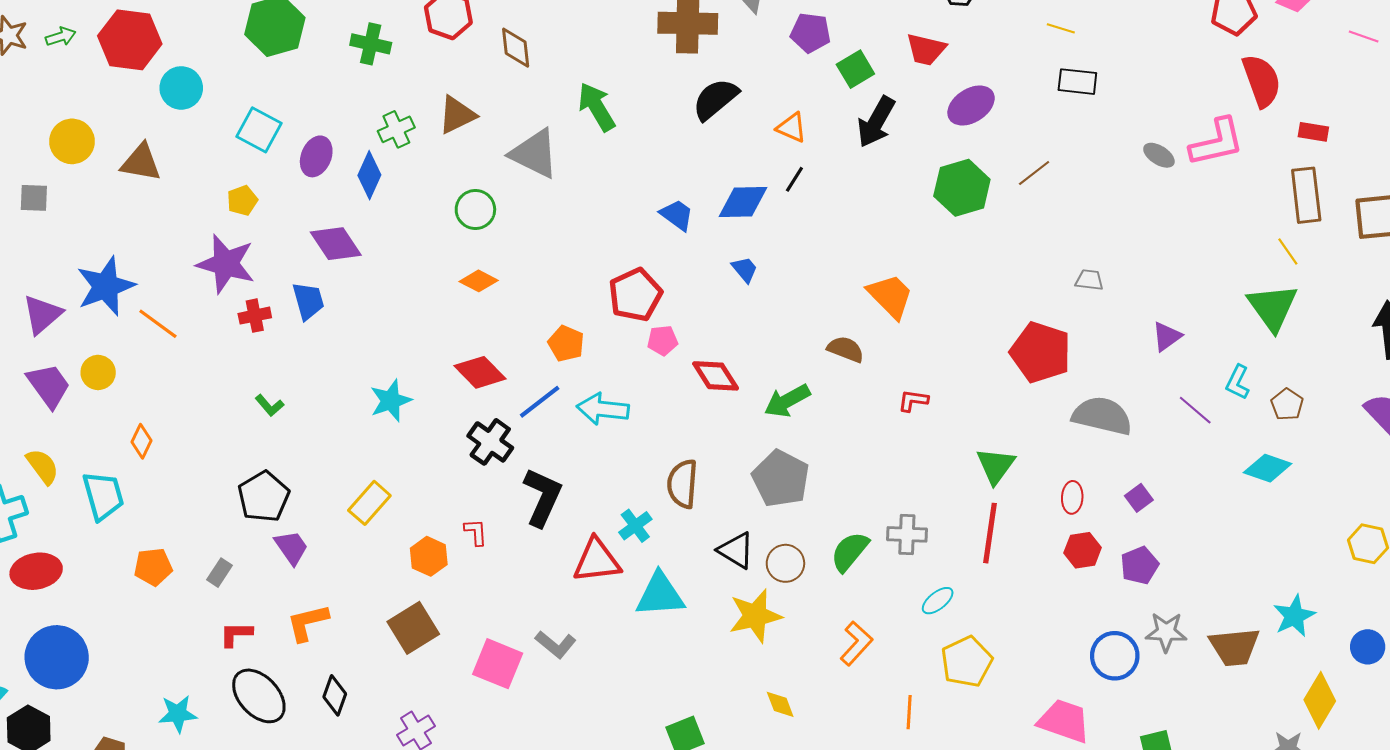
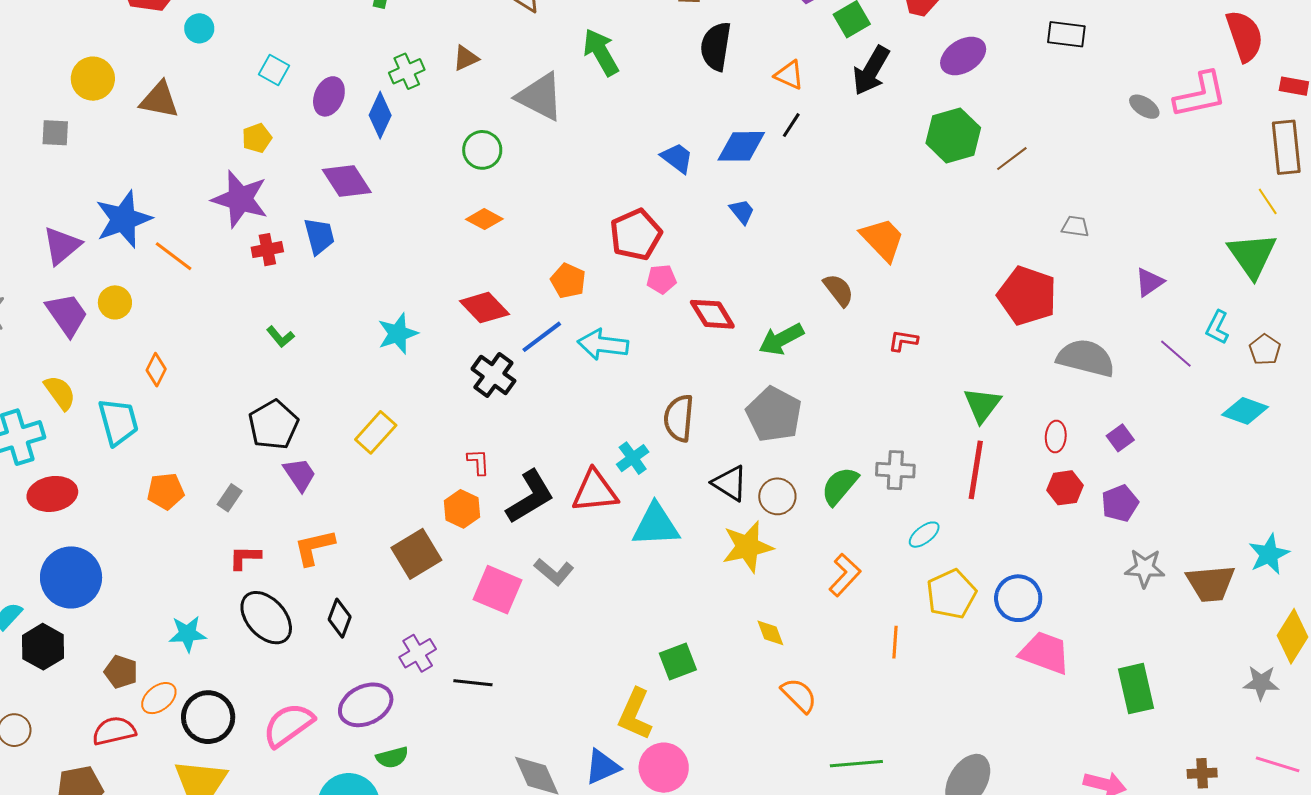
cyan circle: (181, 88) -> (199, 28), size x0.7
black semicircle: (715, 99) -> (716, 46), turned -42
brown triangle: (457, 115) -> (466, 58), size x0.7
cyan square: (259, 130) -> (274, 70), size x0.7
brown line: (1034, 173) -> (1012, 159), moved
brown semicircle: (846, 349) -> (839, 290), turned 30
black L-shape: (543, 497) -> (530, 497), moved, turned 34
orange hexagon: (429, 556) -> (462, 509), moved
blue circle: (1115, 656) -> (1018, 598), moved

